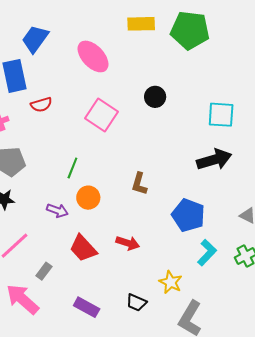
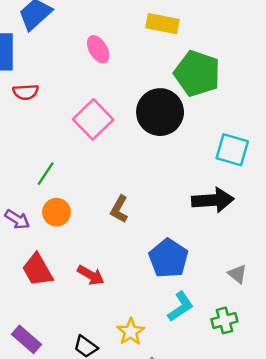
green pentagon: (190, 30) -> (197, 73), moved
pink ellipse: (93, 56) -> (98, 49), size x0.7
black circle: (155, 97) -> (160, 112), size x1.8

